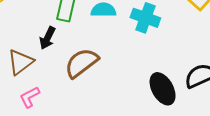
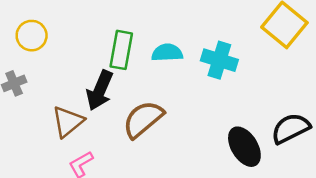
black arrow: (47, 38) -> (100, 90), size x1.4

